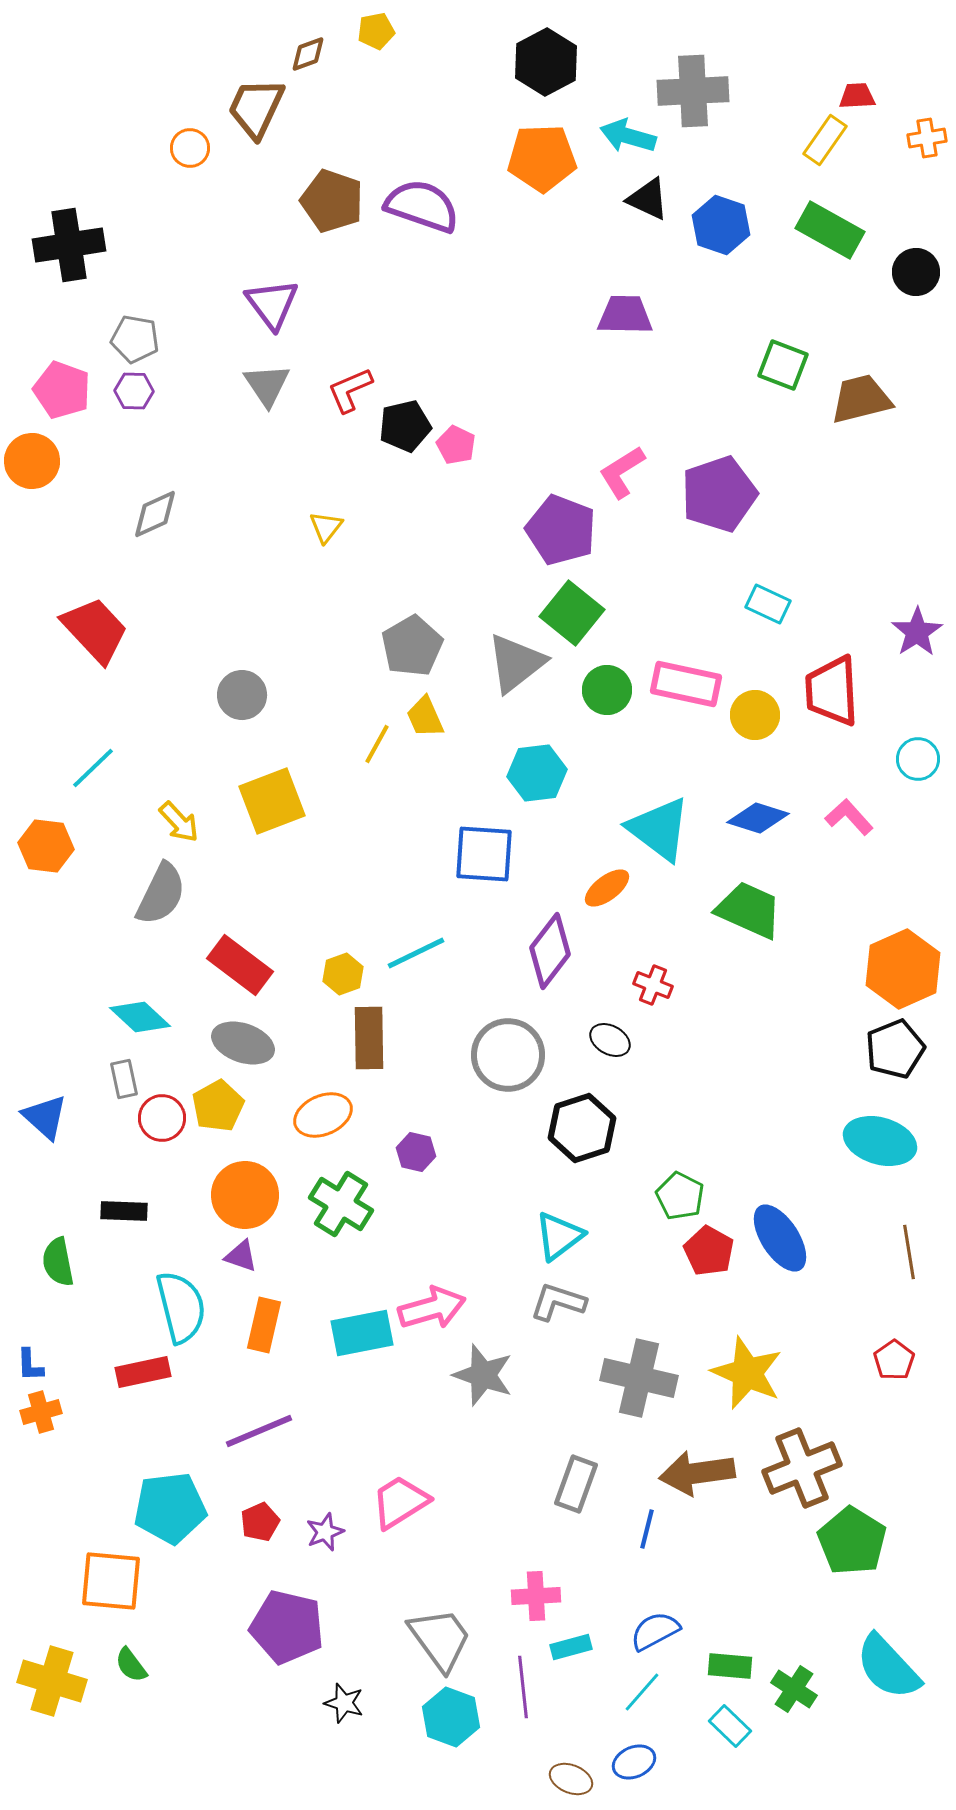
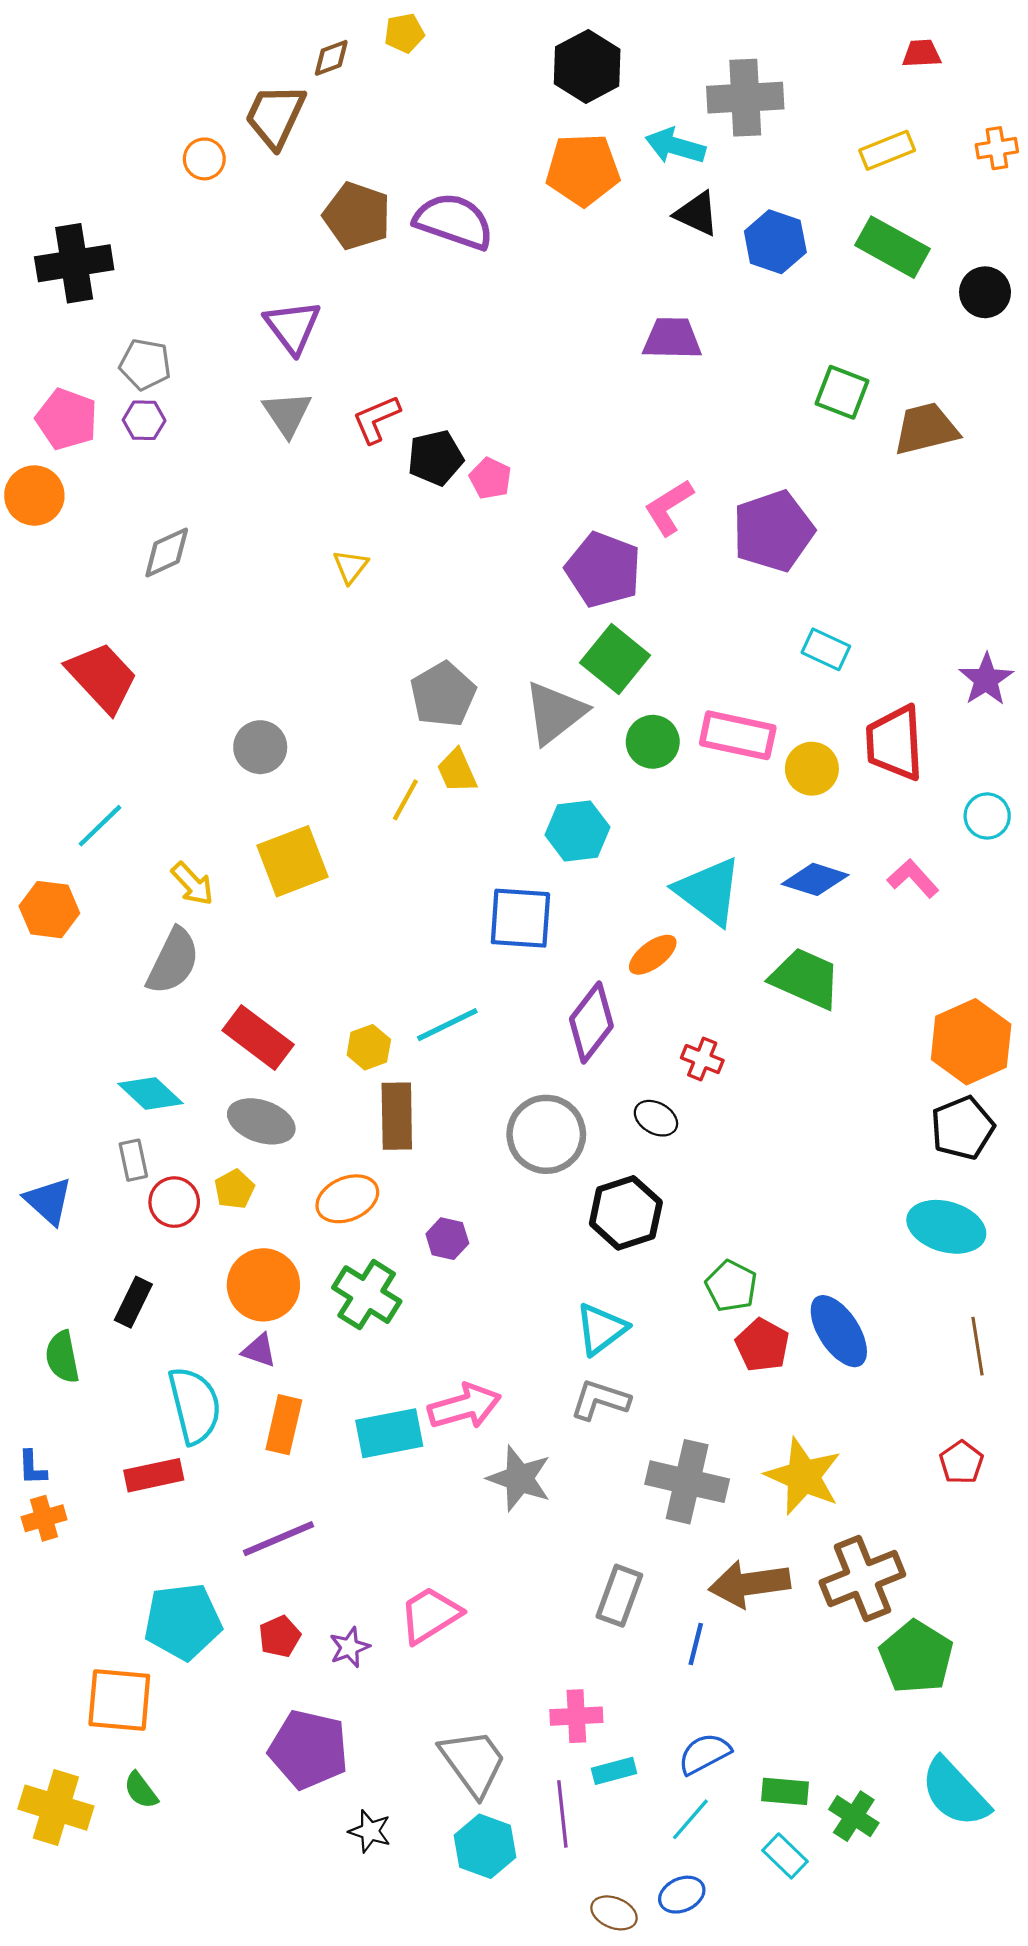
red trapezoid: (857, 96) -> (922, 54), moved
yellow rectangle: (825, 140) -> (887, 150), turned 33
yellow pentagon: (218, 1106) -> (234, 1189), size x0.7
black rectangle: (124, 1211) -> (133, 1302), turned -66

